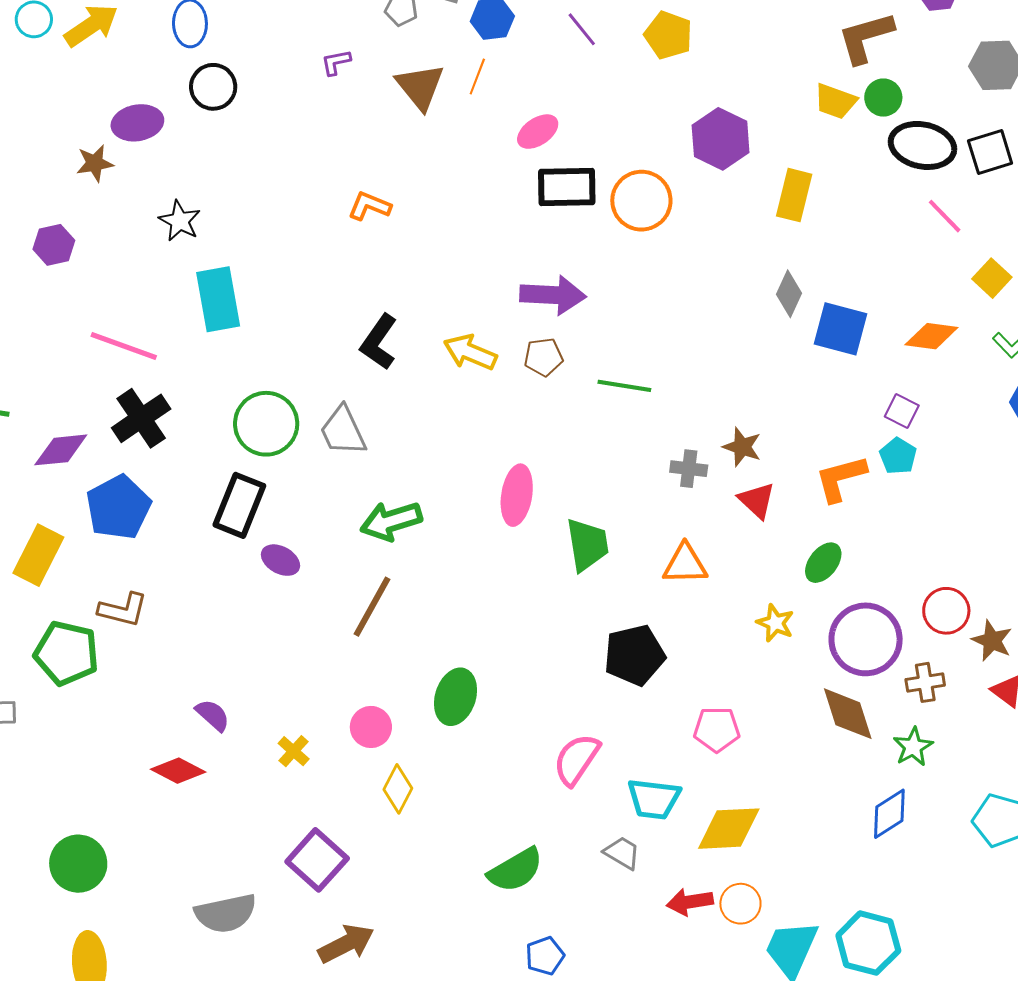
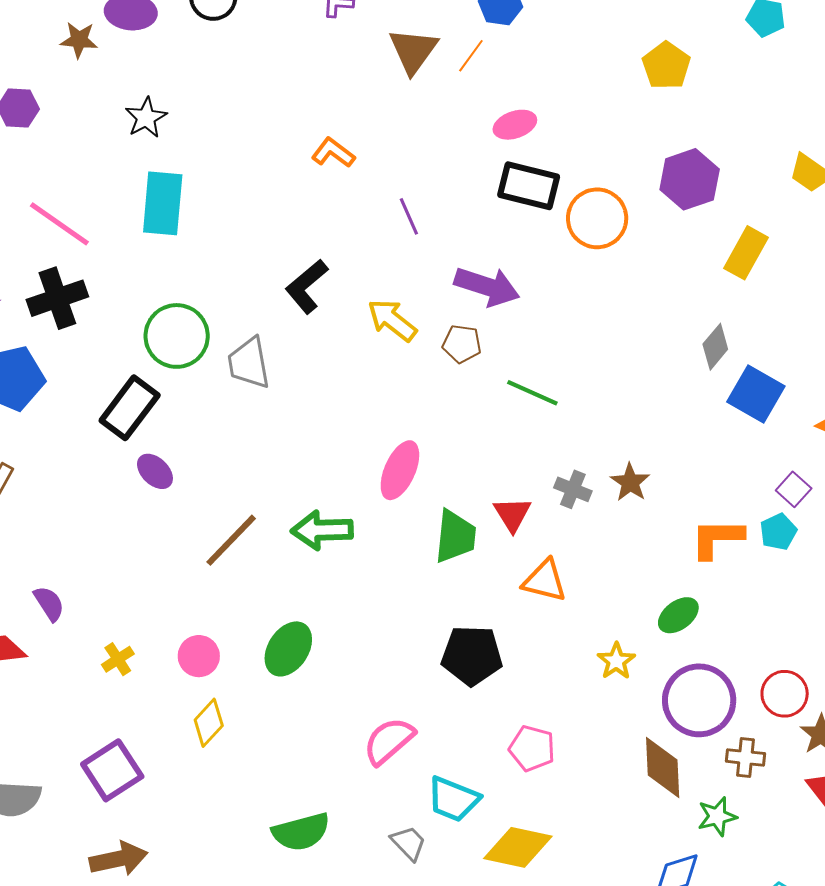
purple line: (582, 29) -> (409, 216), moved
red triangle: (757, 500) -> (512, 514), moved
green arrow: (391, 521) -> (322, 530), moved

